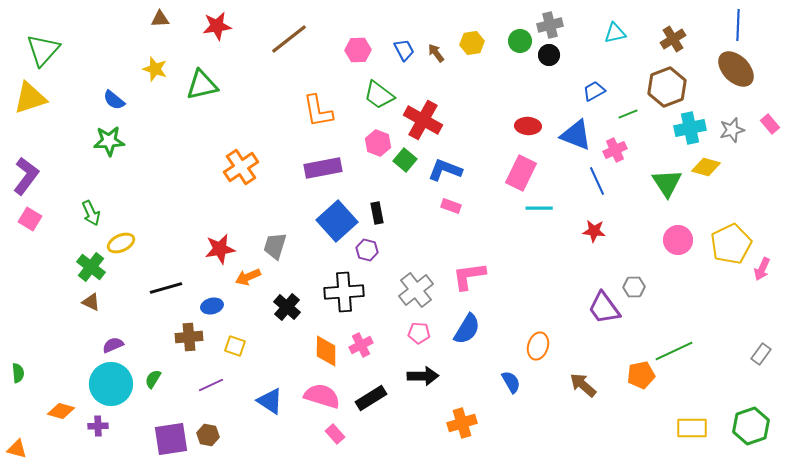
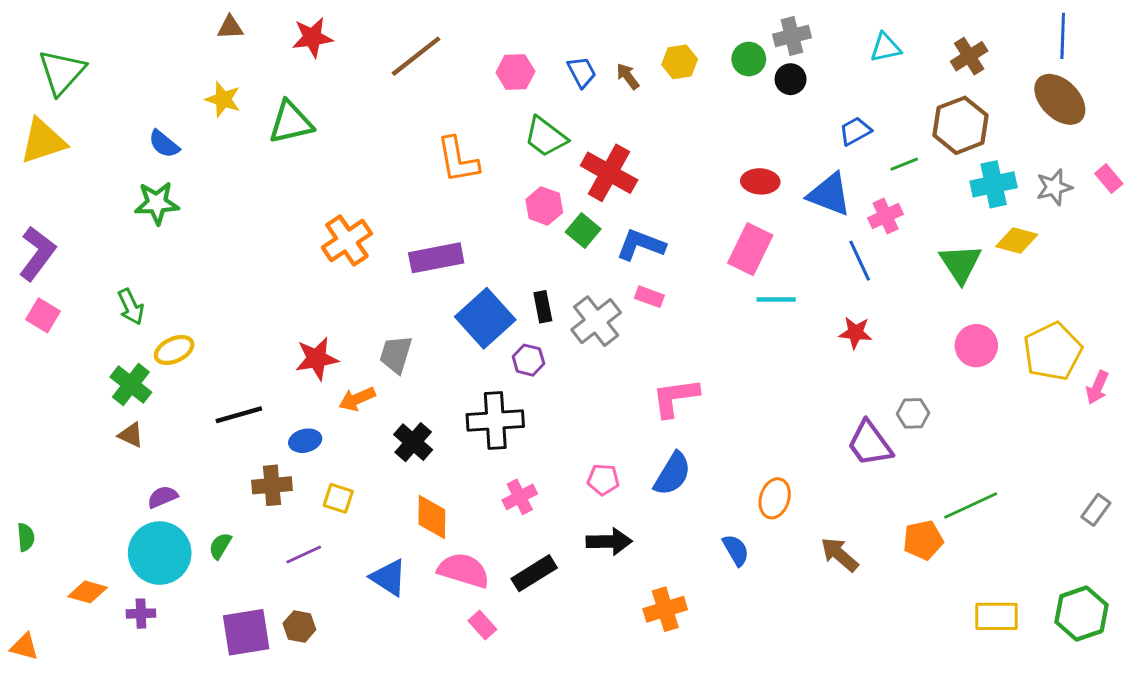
purple rectangle: (323, 168) -> (436, 258), moved
gray cross: (416, 290) -> (596, 321), moved
orange diamond: (326, 351) -> (432, 517), moved

